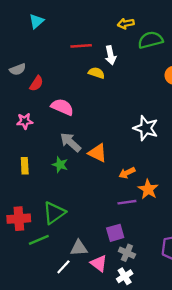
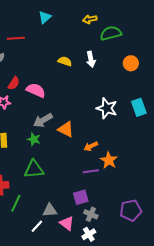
cyan triangle: (36, 21) -> (45, 17), moved
red line: (81, 46) -> (16, 38), moved
white arrow: (111, 55) -> (91, 59), moved
red semicircle: (36, 83) -> (14, 83), moved
gray arrow: (71, 142) -> (43, 120), turned -72
green triangle: (54, 213) -> (34, 169), moved, turned 30
green line: (39, 240) -> (16, 203), turned -42

